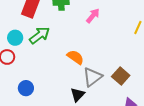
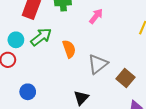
orange semicircle: (75, 57) -> (69, 49), moved, turned 36
gray triangle: (92, 77) -> (98, 64), moved

